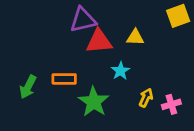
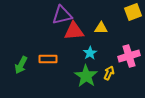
green star: (94, 102) -> (86, 76), moved
pink cross: (171, 104) -> (129, 56), moved, size x1.5

